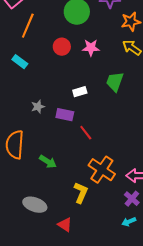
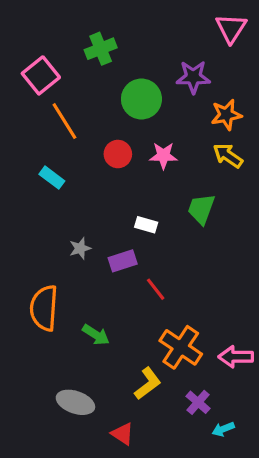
orange line: (28, 26) -> (64, 121), turned -55
white rectangle: (80, 92) -> (146, 225), turned 32
purple rectangle: (65, 115) -> (123, 261), turned -30
yellow L-shape: (81, 193) -> (148, 383), turned 30
purple cross: (132, 199) -> (198, 402), moved

